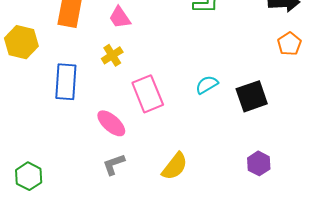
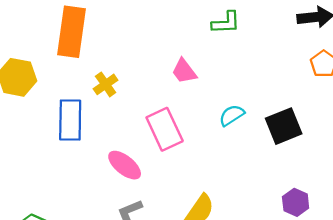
pink trapezoid: (120, 17) -> (184, 71), moved
yellow cross: (112, 55) -> (106, 84), moved

